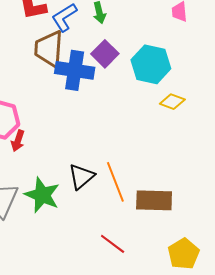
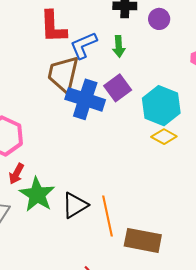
yellow diamond: (172, 102) -> (164, 137), moved
red arrow: (18, 141) -> (16, 174), moved
green star: (42, 195) -> (37, 195), moved

